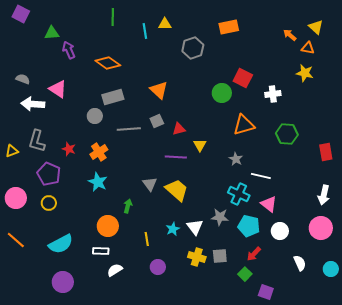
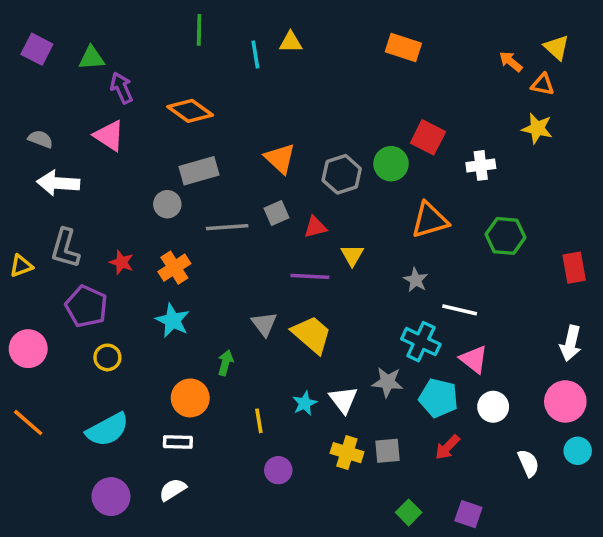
purple square: (21, 14) -> (37, 49), moved
orange rectangle: (229, 27) -> (403, 47), turned 30
gray hexagon: (193, 48) -> (342, 174), moved
pink triangle: (58, 89) -> (109, 136), moved
yellow circle: (49, 203) -> (107, 357), moved
cyan circle: (331, 269) -> (578, 451), moved
white semicircle: (115, 270) -> (173, 490), moved
green square: (245, 274) -> (409, 512), moved

